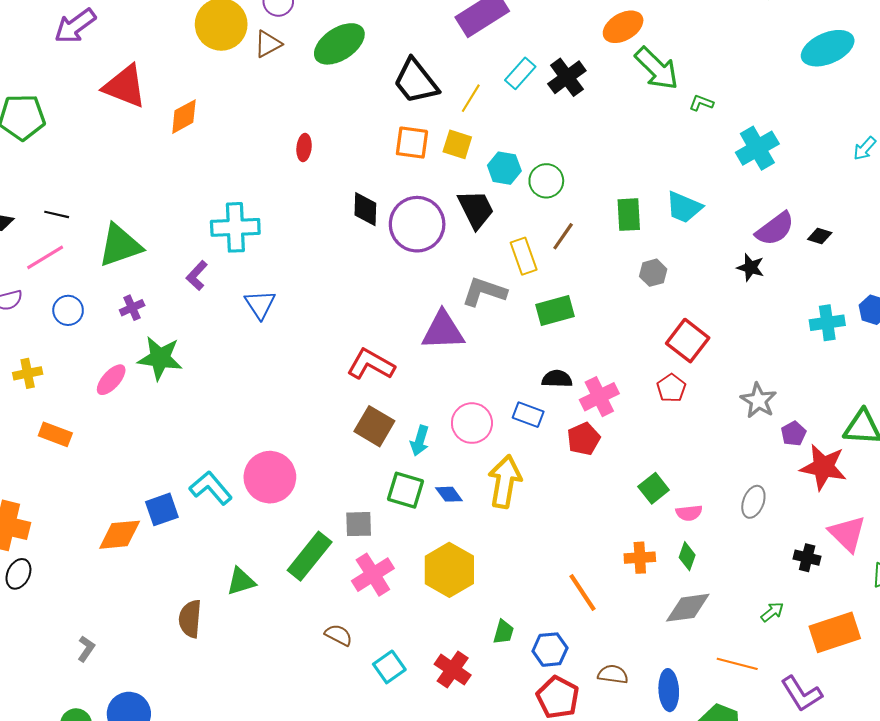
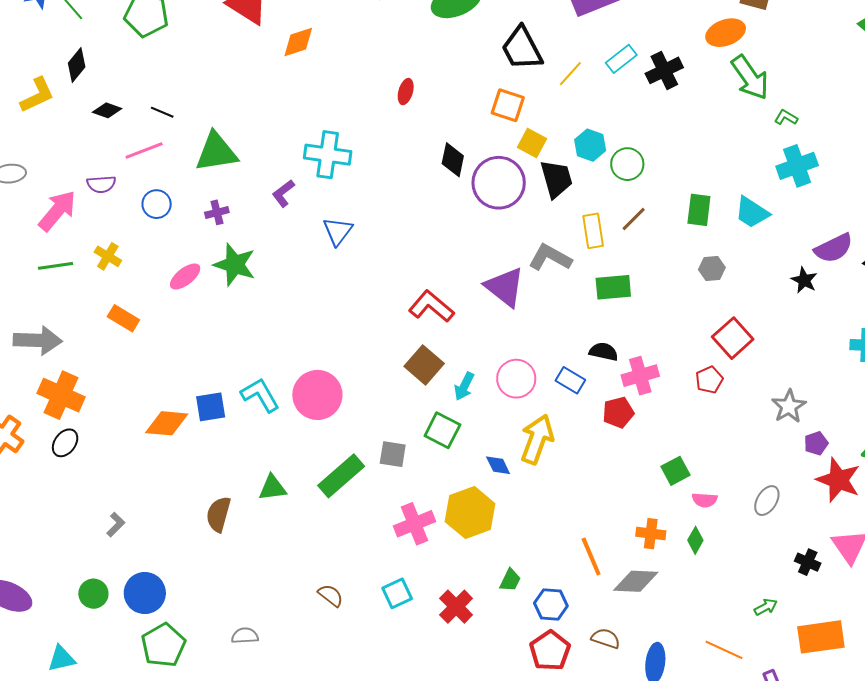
yellow square: (457, 144) -> (532, 143), moved
cyan cross: (757, 148) -> (797, 166), moved
purple triangle: (443, 331) -> (505, 287), turned 30
yellow cross: (28, 373) -> (108, 256), turned 32
blue diamond: (449, 494) -> (498, 465), moved
pink cross: (373, 575) -> (415, 524), moved
gray diamond: (688, 608) -> (636, 581), moved
brown semicircle: (339, 635) -> (331, 595), moved

